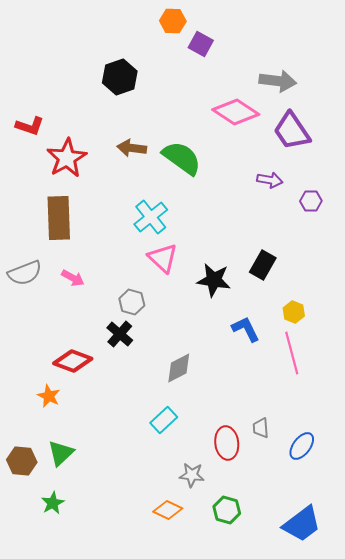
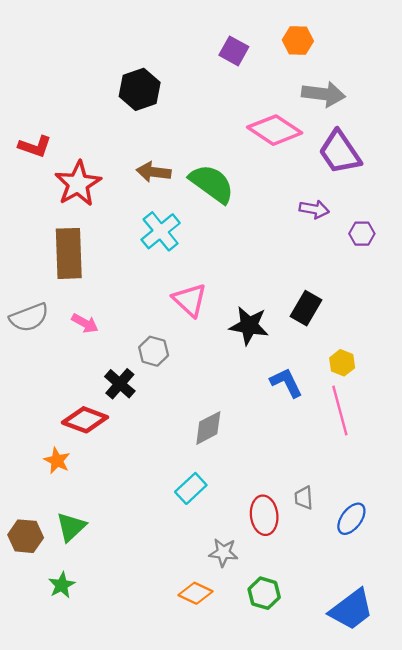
orange hexagon: (173, 21) -> (298, 40), moved
cyan cross: (151, 217) -> (161, 231), moved
black cross: (120, 334) -> (120, 384), moved

